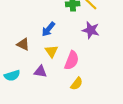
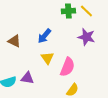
brown triangle: (23, 44) -> (14, 41), moved
purple triangle: (40, 72) -> (27, 78), moved

